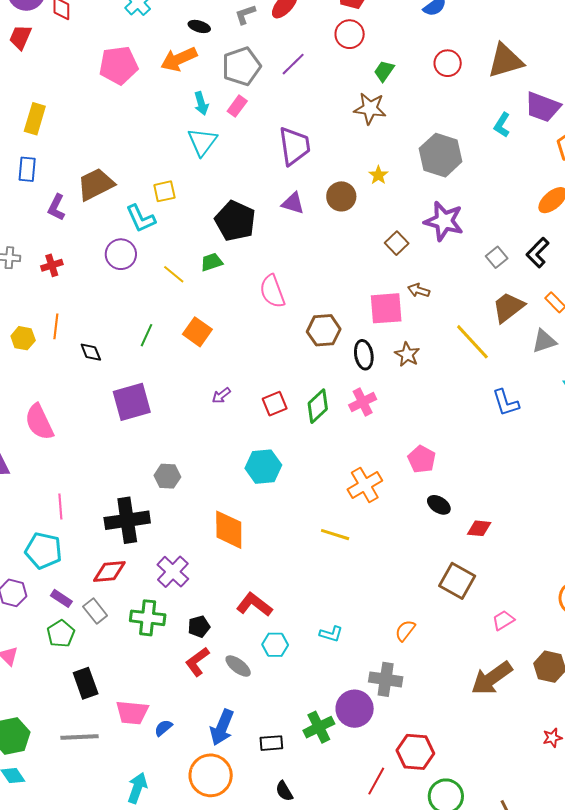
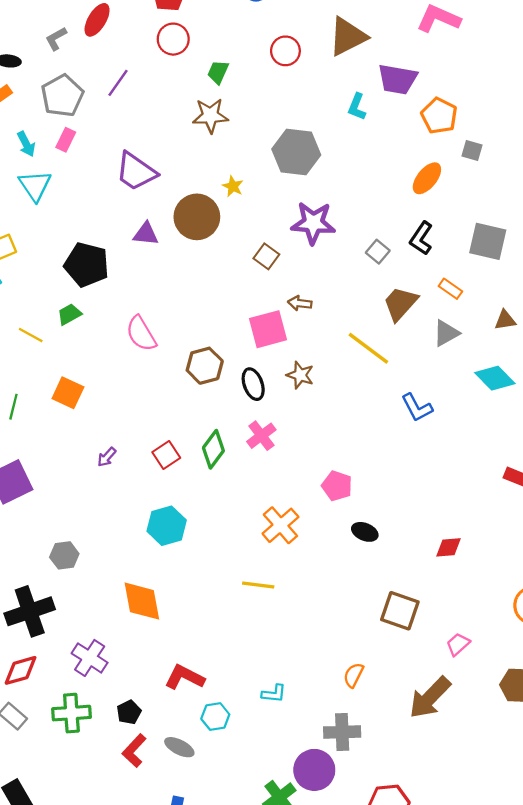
purple trapezoid: (294, 146) -> (136, 171), turned 144
brown circle: (341, 196) -> (197, 217), size x1.4
red diamond: (479, 528) -> (449, 547), moved
brown arrow: (492, 678) -> (430, 698), moved

